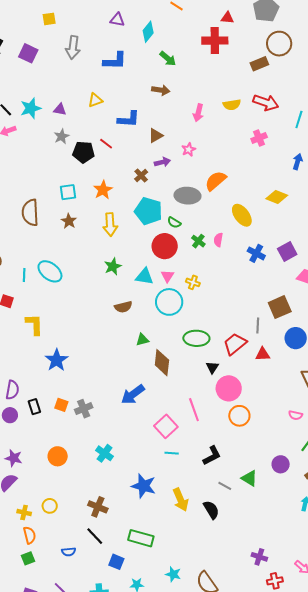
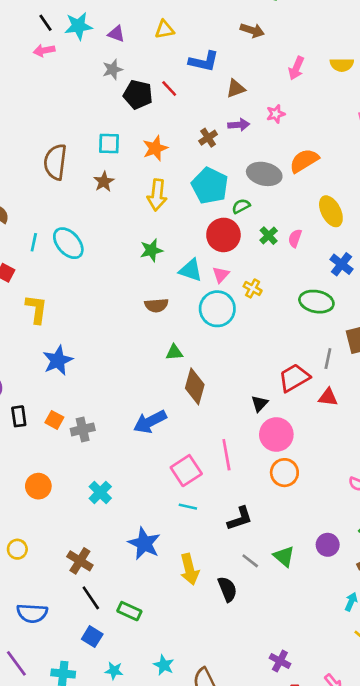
green semicircle: (174, 223) -> (241, 206), turned 112
green ellipse: (196, 338) -> (316, 302), moved
black line: (95, 536) -> (91, 598), moved
green rectangle: (141, 538) -> (129, 611), size x0.7
blue semicircle: (69, 552) -> (32, 613), size x1.6

